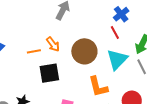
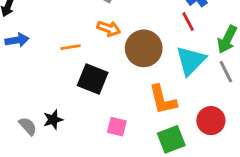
orange arrow: (53, 44) -> (109, 28), moved, turned -35
black square: (49, 73) -> (93, 79), turned 30

